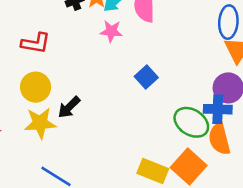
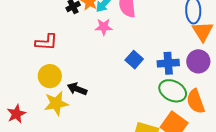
black arrow: (69, 107) -> (77, 89), turned 72
blue cross: (218, 109) -> (168, 63), moved

